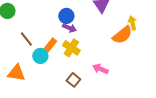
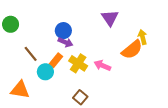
blue circle: (66, 16) -> (63, 31), moved
purple arrow: (69, 28) -> (65, 42), moved
pink arrow: (100, 69) -> (102, 65), moved

